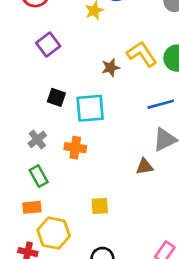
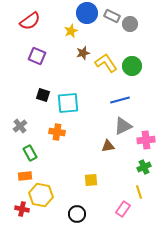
purple square: (48, 45) -> (37, 56), turned -30
brown star: (111, 68) -> (83, 53), moved
gray cross: (37, 139) -> (20, 126), moved
yellow square: (100, 206) -> (91, 180), moved

